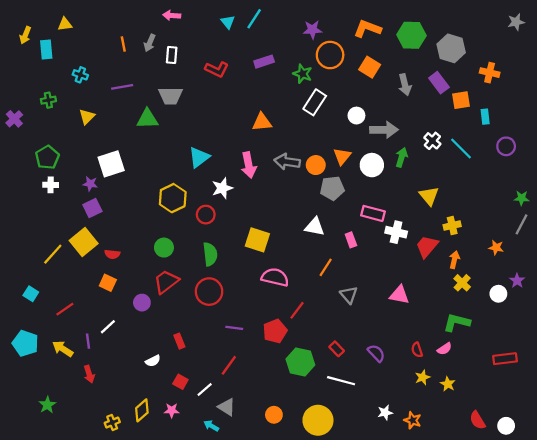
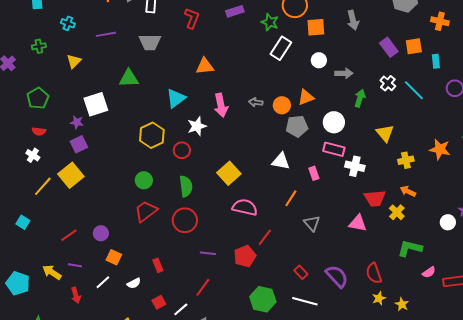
orange square: (370, 67) -> (316, 27), moved, turned -36
red L-shape: (217, 69) -> (192, 18), turned -95
purple rectangle: (439, 83) -> (389, 47), moved
gray arrow: (405, 85) -> (353, 20), moved
green triangle: (147, 119) -> (129, 78), moved
orange triangle: (262, 122) -> (205, 66), moved
gray arrow: (384, 130) -> (344, 73), size x0.7
orange triangle: (342, 156) -> (306, 97), turned 30
gray arrow: (287, 162) -> (256, 102), size x0.6
white circle: (372, 165) -> (334, 122), moved
white cross: (51, 185) -> (33, 155), moved, turned 32
yellow square: (257, 240) -> (229, 173), turned 30
red trapezoid: (427, 246) -> (375, 198), moved, turned -135
orange star: (496, 248) -> (440, 149), moved, size x1.5
red semicircle: (112, 254) -> (39, 131), moved
orange arrow: (454, 260) -> (408, 191), turned -77
orange square: (108, 283) -> (114, 257), moved
yellow cross: (462, 283) -> (397, 212), moved
purple circle: (142, 303) -> (101, 233), moved
red line: (65, 309) -> (69, 235), moved
white line: (108, 327) -> (103, 282), moved
purple line: (88, 341) -> (75, 265), turned -72
cyan pentagon: (25, 343) -> (18, 283), moved
pink semicircle: (444, 349) -> (429, 272), moved
red semicircle: (417, 350) -> (374, 273), size x1.5
purple semicircle: (376, 353) -> (337, 276), size x1.4
green hexagon: (300, 362) -> (263, 299), moved
red square: (180, 382) -> (159, 302), turned 32

